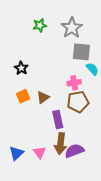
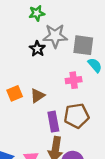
gray star: (72, 28) -> (55, 36), moved, turned 30
black star: (21, 68) -> (37, 49), moved
brown pentagon: (78, 102) -> (76, 116), moved

